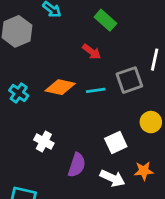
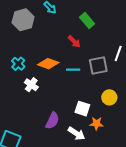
white cross: (44, 141) -> (31, 85), moved
white square: (116, 143) -> (82, 109), turned 35
orange star: (144, 171) -> (96, 123), moved

